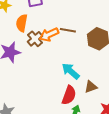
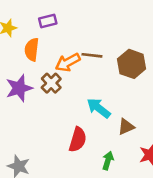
brown cross: (35, 39) -> (51, 83), moved
red semicircle: (69, 95) -> (78, 140), moved

